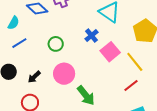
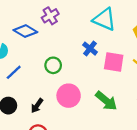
pink square: (110, 52) -> (114, 62), turned -30
green arrow: (86, 95) -> (106, 101), moved

